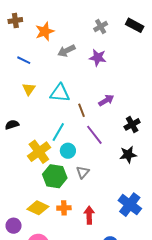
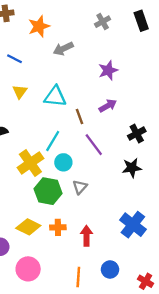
black rectangle: (135, 25) -> (141, 21), turned 42
purple star: (98, 58) -> (108, 70), moved, turned -30

